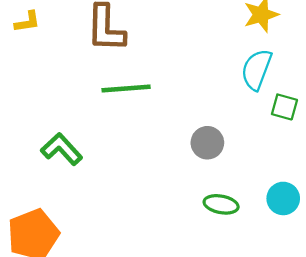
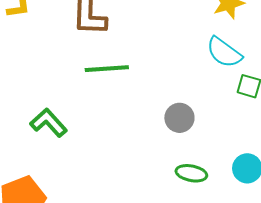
cyan semicircle: (257, 70) -> (224, 52), turned -75

